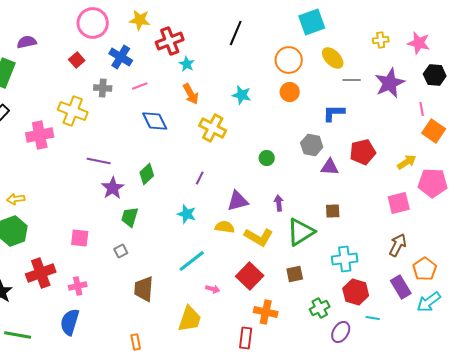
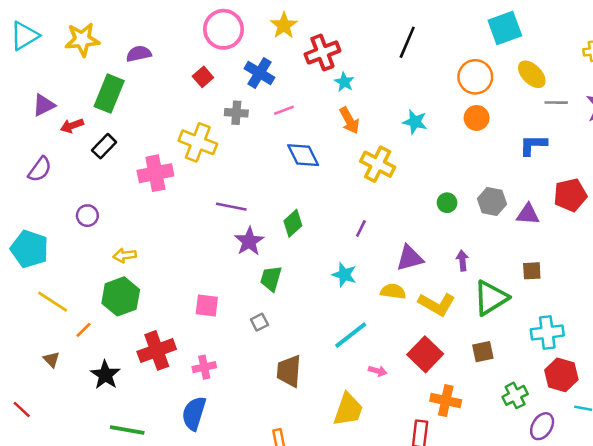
yellow star: (140, 20) -> (284, 25), turned 30
gray hexagon: (312, 145) -> (492, 201), moved

